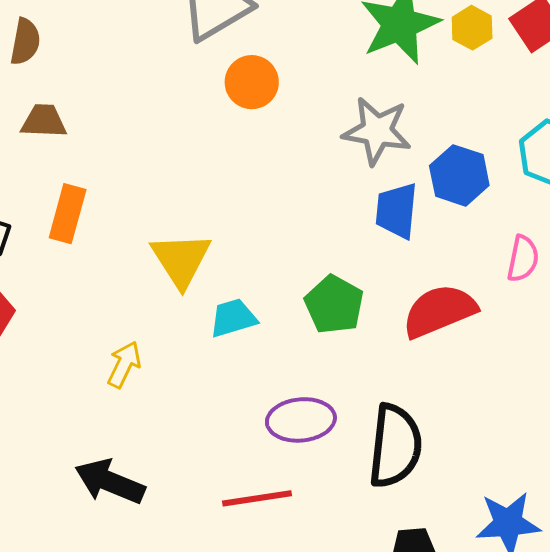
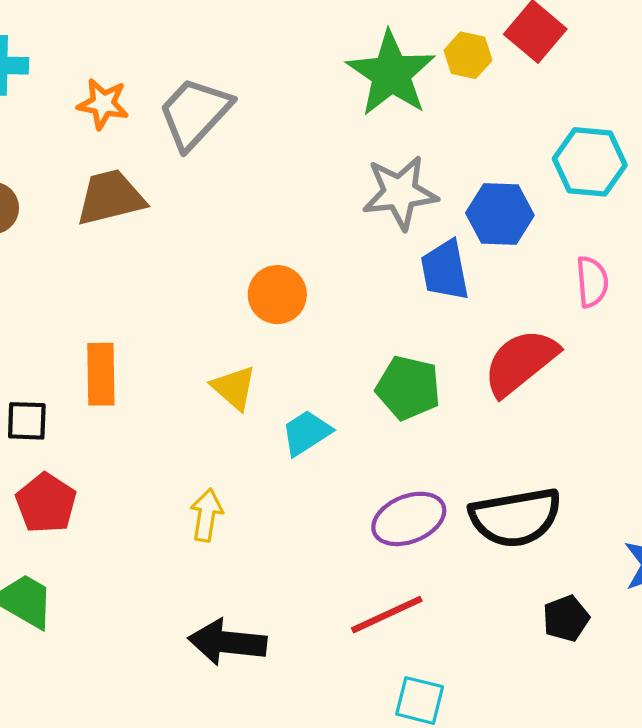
orange circle: (252, 82) -> (277, 295), moved
brown trapezoid: (44, 121) -> (111, 197), moved, size x1.4
yellow triangle: (181, 260) -> (234, 388), size x0.7
black semicircle: (395, 446) -> (516, 517), turned 90

